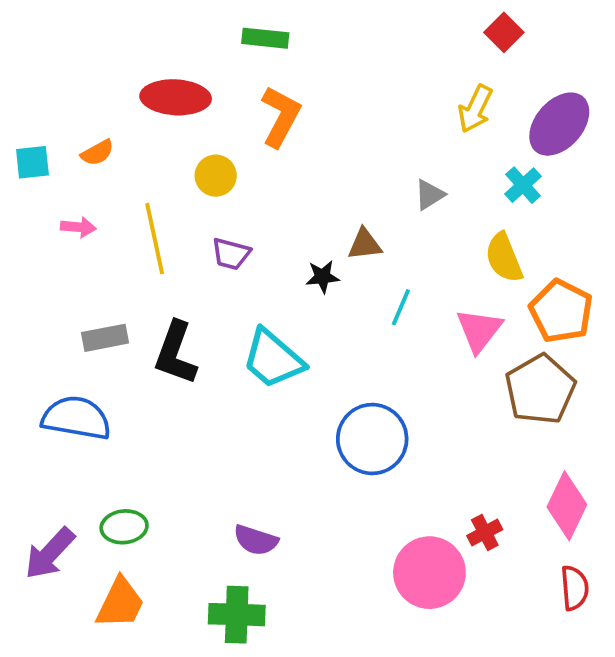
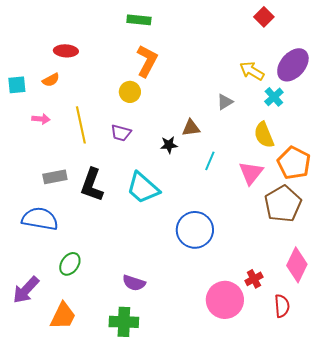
red ellipse: (176, 97) -> (66, 51), moved, size x0.7
yellow arrow: (475, 109) -> (252, 71), moved, turned 95
yellow circle: (216, 176) -> (130, 92), moved
green ellipse: (124, 527) -> (70, 264), moved, turned -50
red semicircle: (575, 588) -> (282, 306), moved

